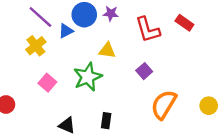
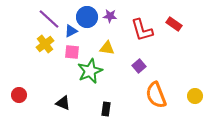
pink square: (47, 83) -> (72, 52), moved, turned -35
orange semicircle: (164, 105) -> (156, 95), turned -52
black triangle: (67, 125) -> (63, 103), moved

